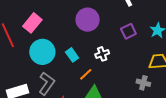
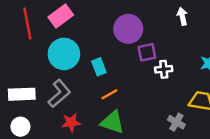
purple square: (128, 31) -> (147, 52), moved
white cross: (102, 54) -> (164, 69), moved

